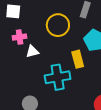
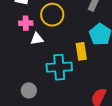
yellow circle: (58, 25) -> (52, 15), moved

